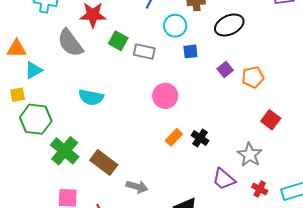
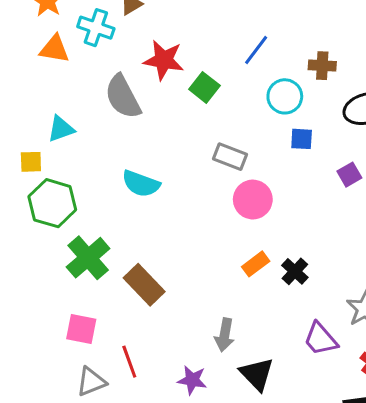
green square: (118, 41) -> (204, 87), moved
orange triangle: (17, 49) -> (54, 49), moved
gray rectangle: (144, 52) -> (230, 157), moved
gray arrow: (137, 187) -> (224, 335), moved, turned 75

